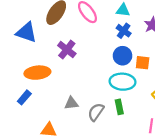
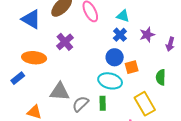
orange square: (143, 63) -> (132, 67), turned -32
gray triangle: (71, 103) -> (60, 92), size x1.5

